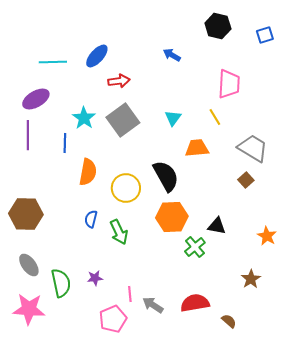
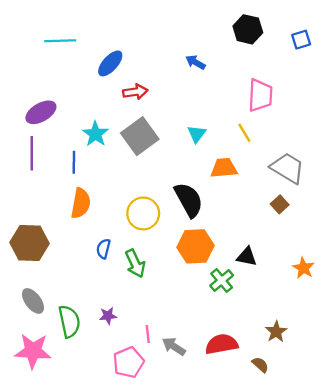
cyan line: (53, 62) -> (60, 41), moved
orange semicircle: (88, 172) -> (81, 203), moved
brown star: (251, 279) -> (276, 332), moved

